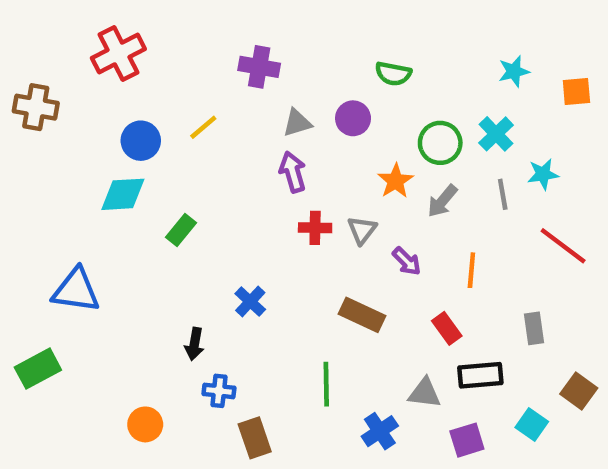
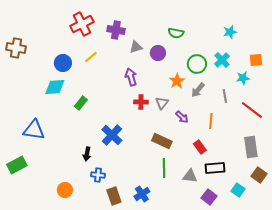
red cross: (118, 54) -> (82, 24), moved
orange square: (576, 92) -> (256, 60), moved
gray triangle: (297, 123) -> (136, 47), moved
gray line: (503, 194) -> (225, 96), moved
blue cross: (250, 302) -> (112, 135), size x1.5
gray rectangle: (534, 328) -> (251, 147), moved, size x1.5
green line: (326, 384) -> (164, 168), moved
blue cross: (380, 431) -> (142, 194), moved
purple square: (467, 440) -> (209, 197), turned -35

